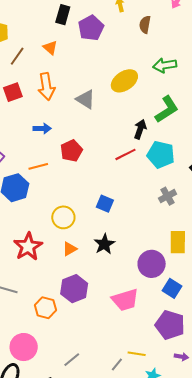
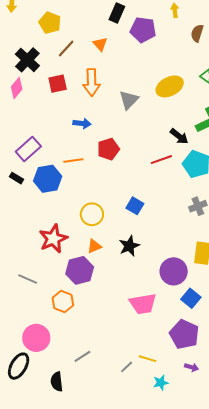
purple pentagon: (91, 28) -> (143, 30), turned 30
gray triangle: (86, 99) -> (129, 100), turned 35
black arrow: (140, 129) -> (179, 136), turned 102
purple hexagon: (74, 289) -> (80, 270), moved

